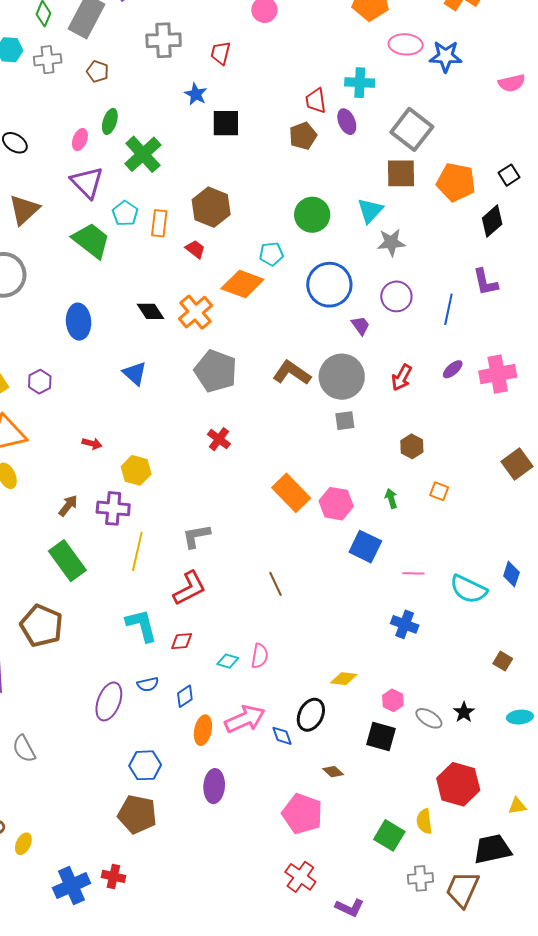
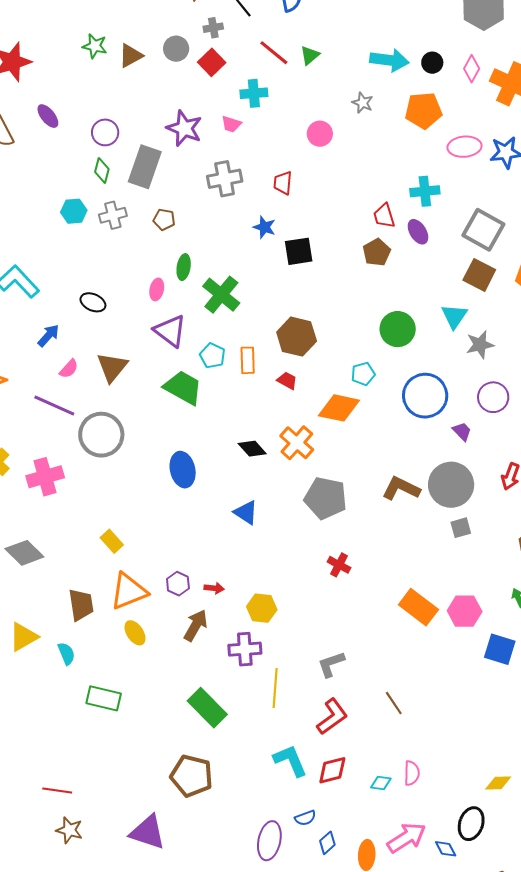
brown square: (401, 173) -> (479, 275), turned 36
purple hexagon: (40, 382) -> (178, 584), moved
brown arrow: (68, 506) -> (196, 625), moved, size x1.4
brown line: (275, 584) -> (394, 703), moved
red diamond: (182, 641) -> (332, 770), size x1.4
blue diamond: (185, 696) -> (327, 843), moved

